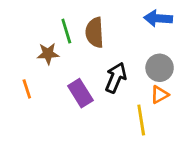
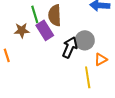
gray circle: (160, 68) -> (85, 40), moved
purple rectangle: (80, 93) -> (45, 30), moved

